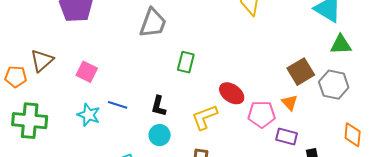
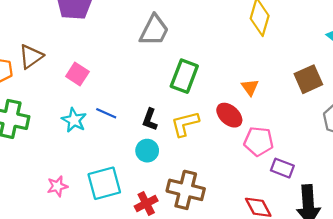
green rectangle: (186, 62) -> (184, 76), size x1.4
brown square: (301, 72) -> (308, 79), moved
orange triangle: (290, 103) -> (250, 87), moved
yellow L-shape: (205, 117) -> (185, 124), moved

